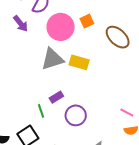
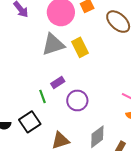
yellow rectangle: (79, 62) -> (80, 47), turned 48

